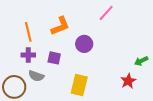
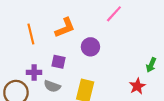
purple cross: (28, 55) -> (34, 72), moved
green arrow: (141, 61) -> (151, 65), turned -40
gray semicircle: (36, 76) -> (52, 86), moved

